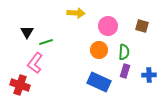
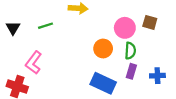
pink circle: (108, 26) -> (125, 28), moved
black triangle: (27, 32) -> (13, 28), moved
green line: (46, 42) -> (46, 26), moved

